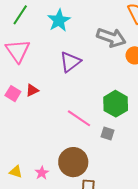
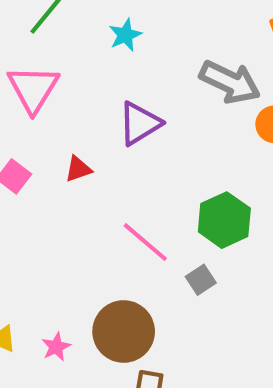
cyan star: (59, 20) -> (125, 35), size x0.7
red triangle: (32, 90) -> (78, 169), moved
gray square: (107, 133) -> (201, 280), turned 32

